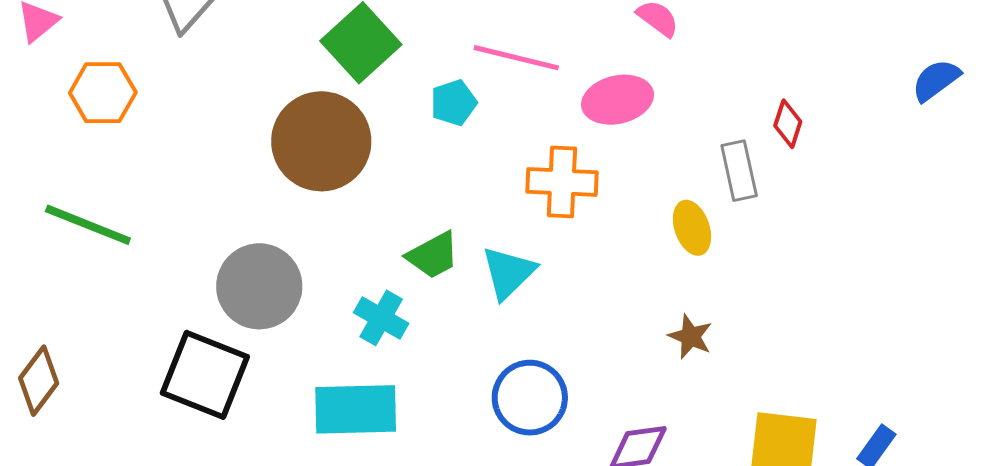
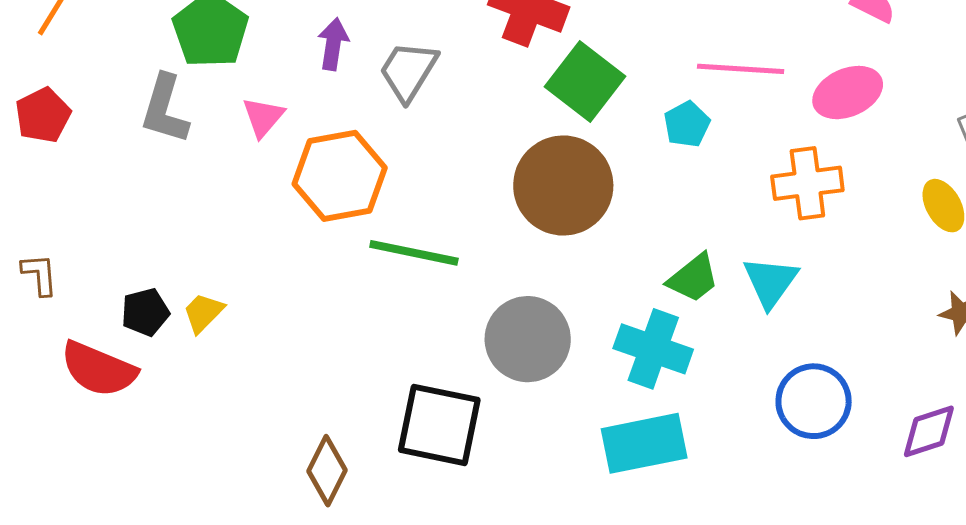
orange hexagon: (103, 93) -> (340, 176), size x1.4
green line: (88, 225) -> (414, 253), moved
cyan cross: (381, 318) -> (653, 349), size x1.4
black square: (205, 375) -> (439, 425), moved

